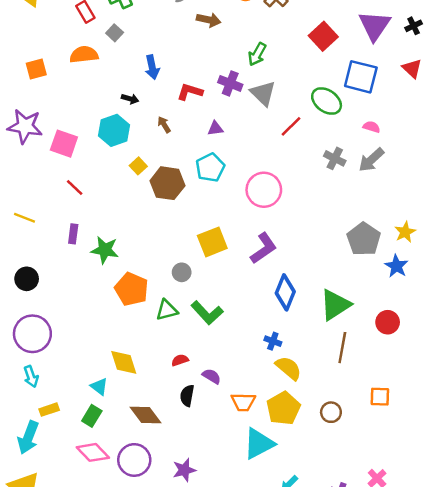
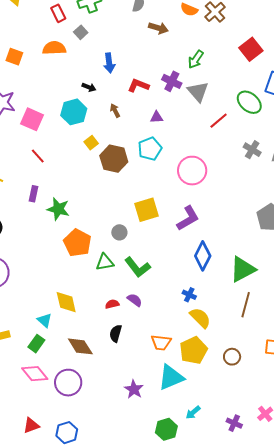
orange square: (36, 69) -> (14, 57), turned 30
purple semicircle: (212, 376) -> (135, 300), moved
purple star: (184, 470) -> (134, 389), moved, turned -30

